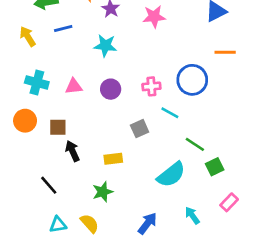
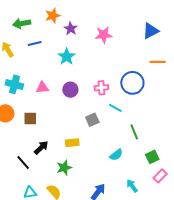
cyan star: (105, 46) -> (67, 57), turned 30
green line: (195, 144) -> (134, 132), turned 35
black arrow: (72, 151) -> (41, 148), moved, turned 70
green square: (215, 167) -> (152, 157), moved
cyan semicircle: (171, 175) -> (116, 155), size x0.6

